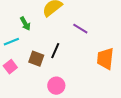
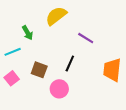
black line: (55, 51) -> (70, 63), moved
pink circle: (56, 86) -> (59, 89), moved

